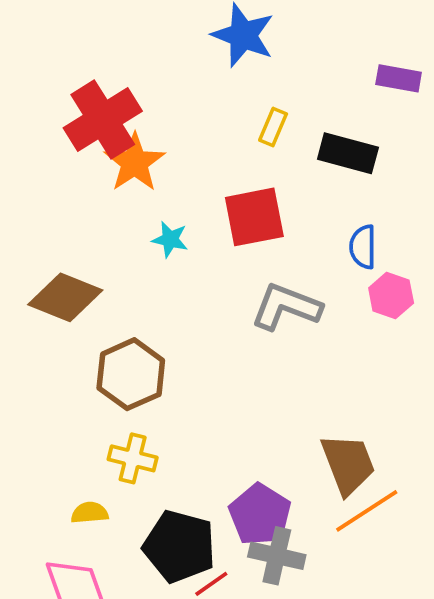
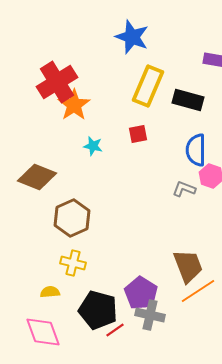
yellow rectangle: (273, 127) -> (148, 86), size x2.0
red square: (254, 217) -> (138, 134), size x0.6
blue semicircle: (363, 247) -> (196, 150), size x1.4
gray L-shape: (286, 307) -> (184, 189), moved, size x0.6

